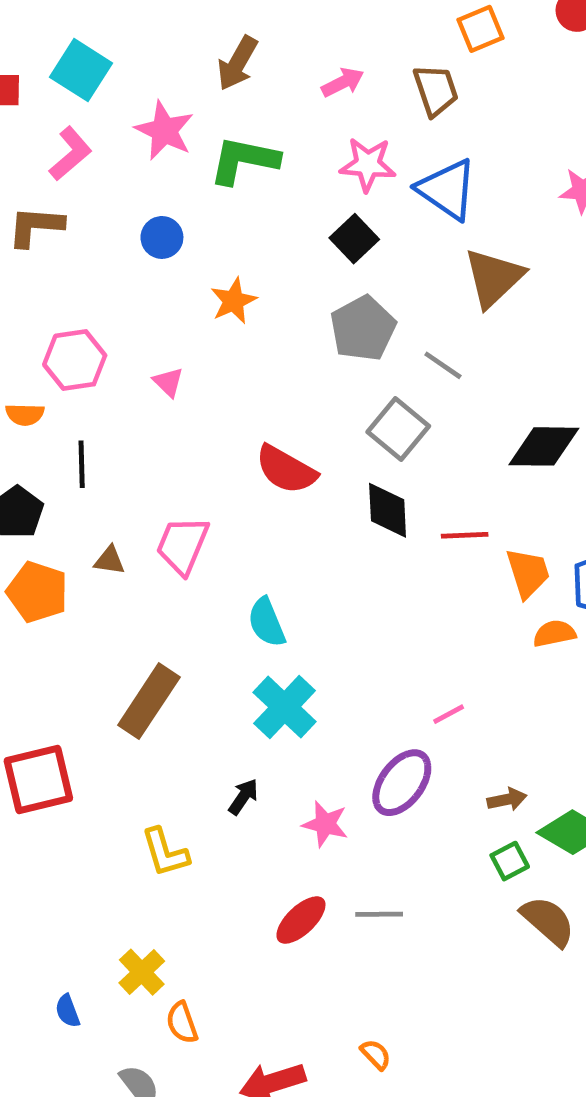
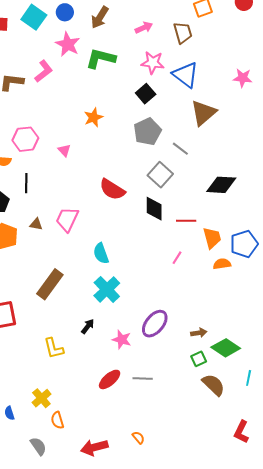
pink L-shape: (70, 154) -> (44, 71), moved
blue circle: (162, 237) -> (65, 12), moved
pink line: (449, 714) -> (177, 258), moved, turned -32

